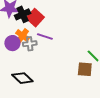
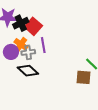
purple line: (45, 37) -> (43, 45), turned 63
black diamond: (22, 78) -> (28, 71), moved

